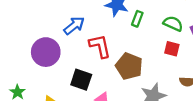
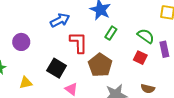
green rectangle: (137, 19) -> (111, 33), moved
purple circle: (46, 52) -> (21, 42), moved, size x0.7

